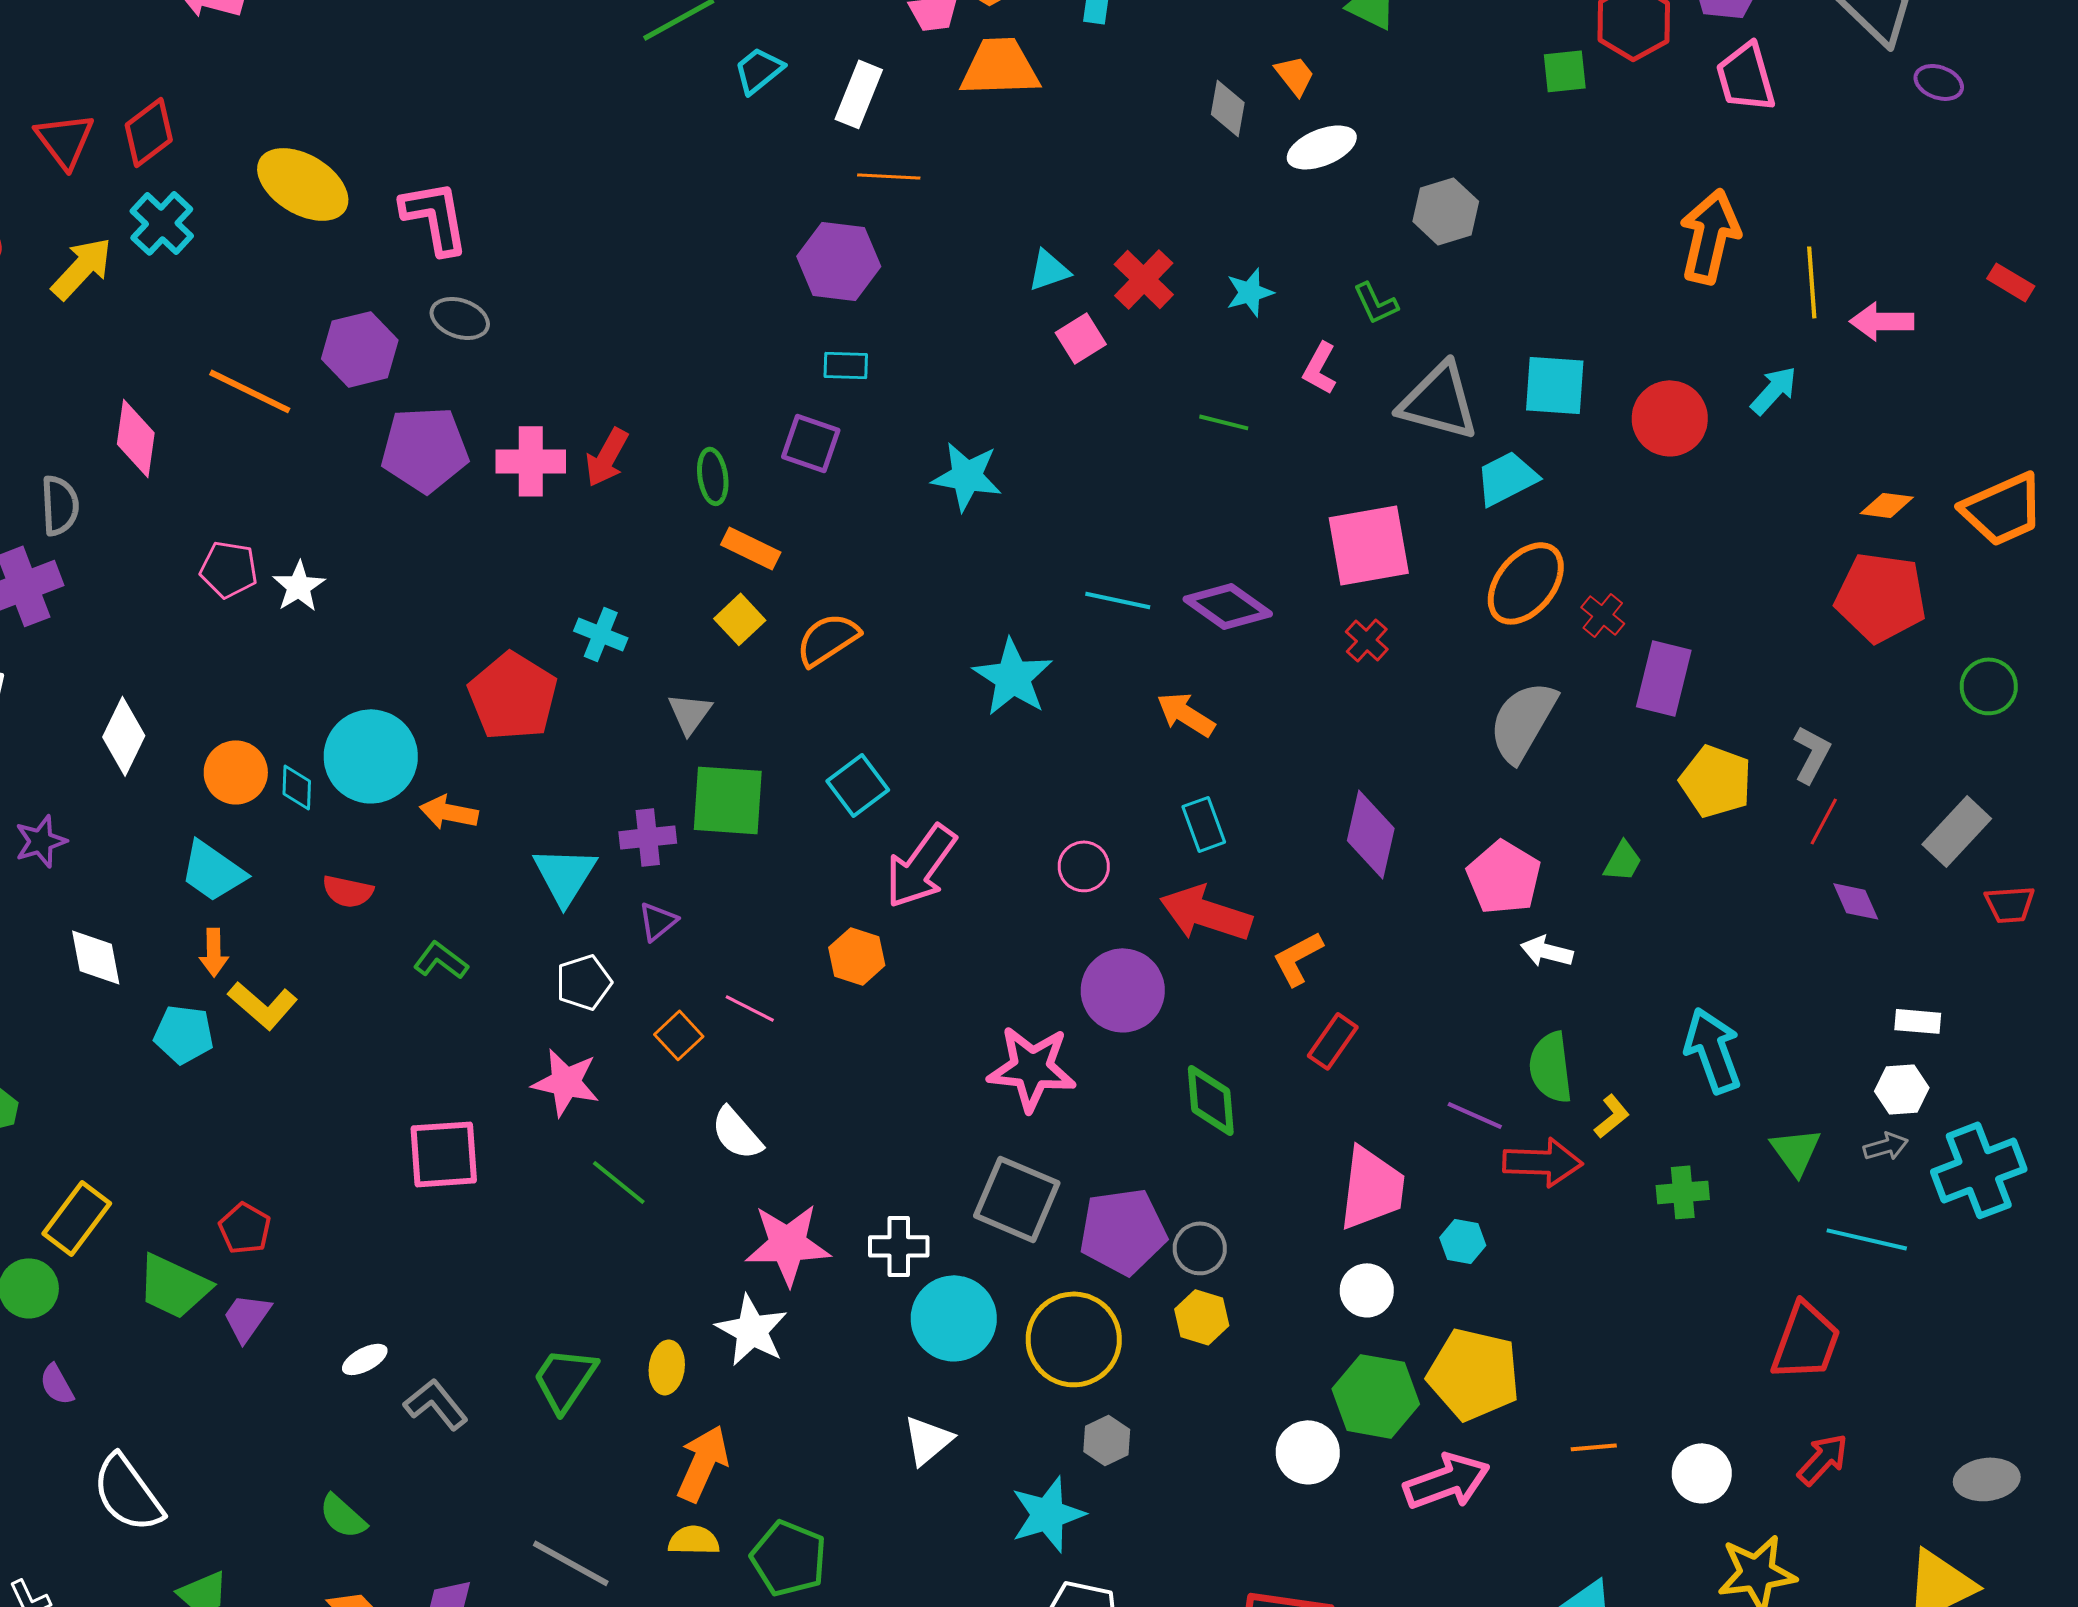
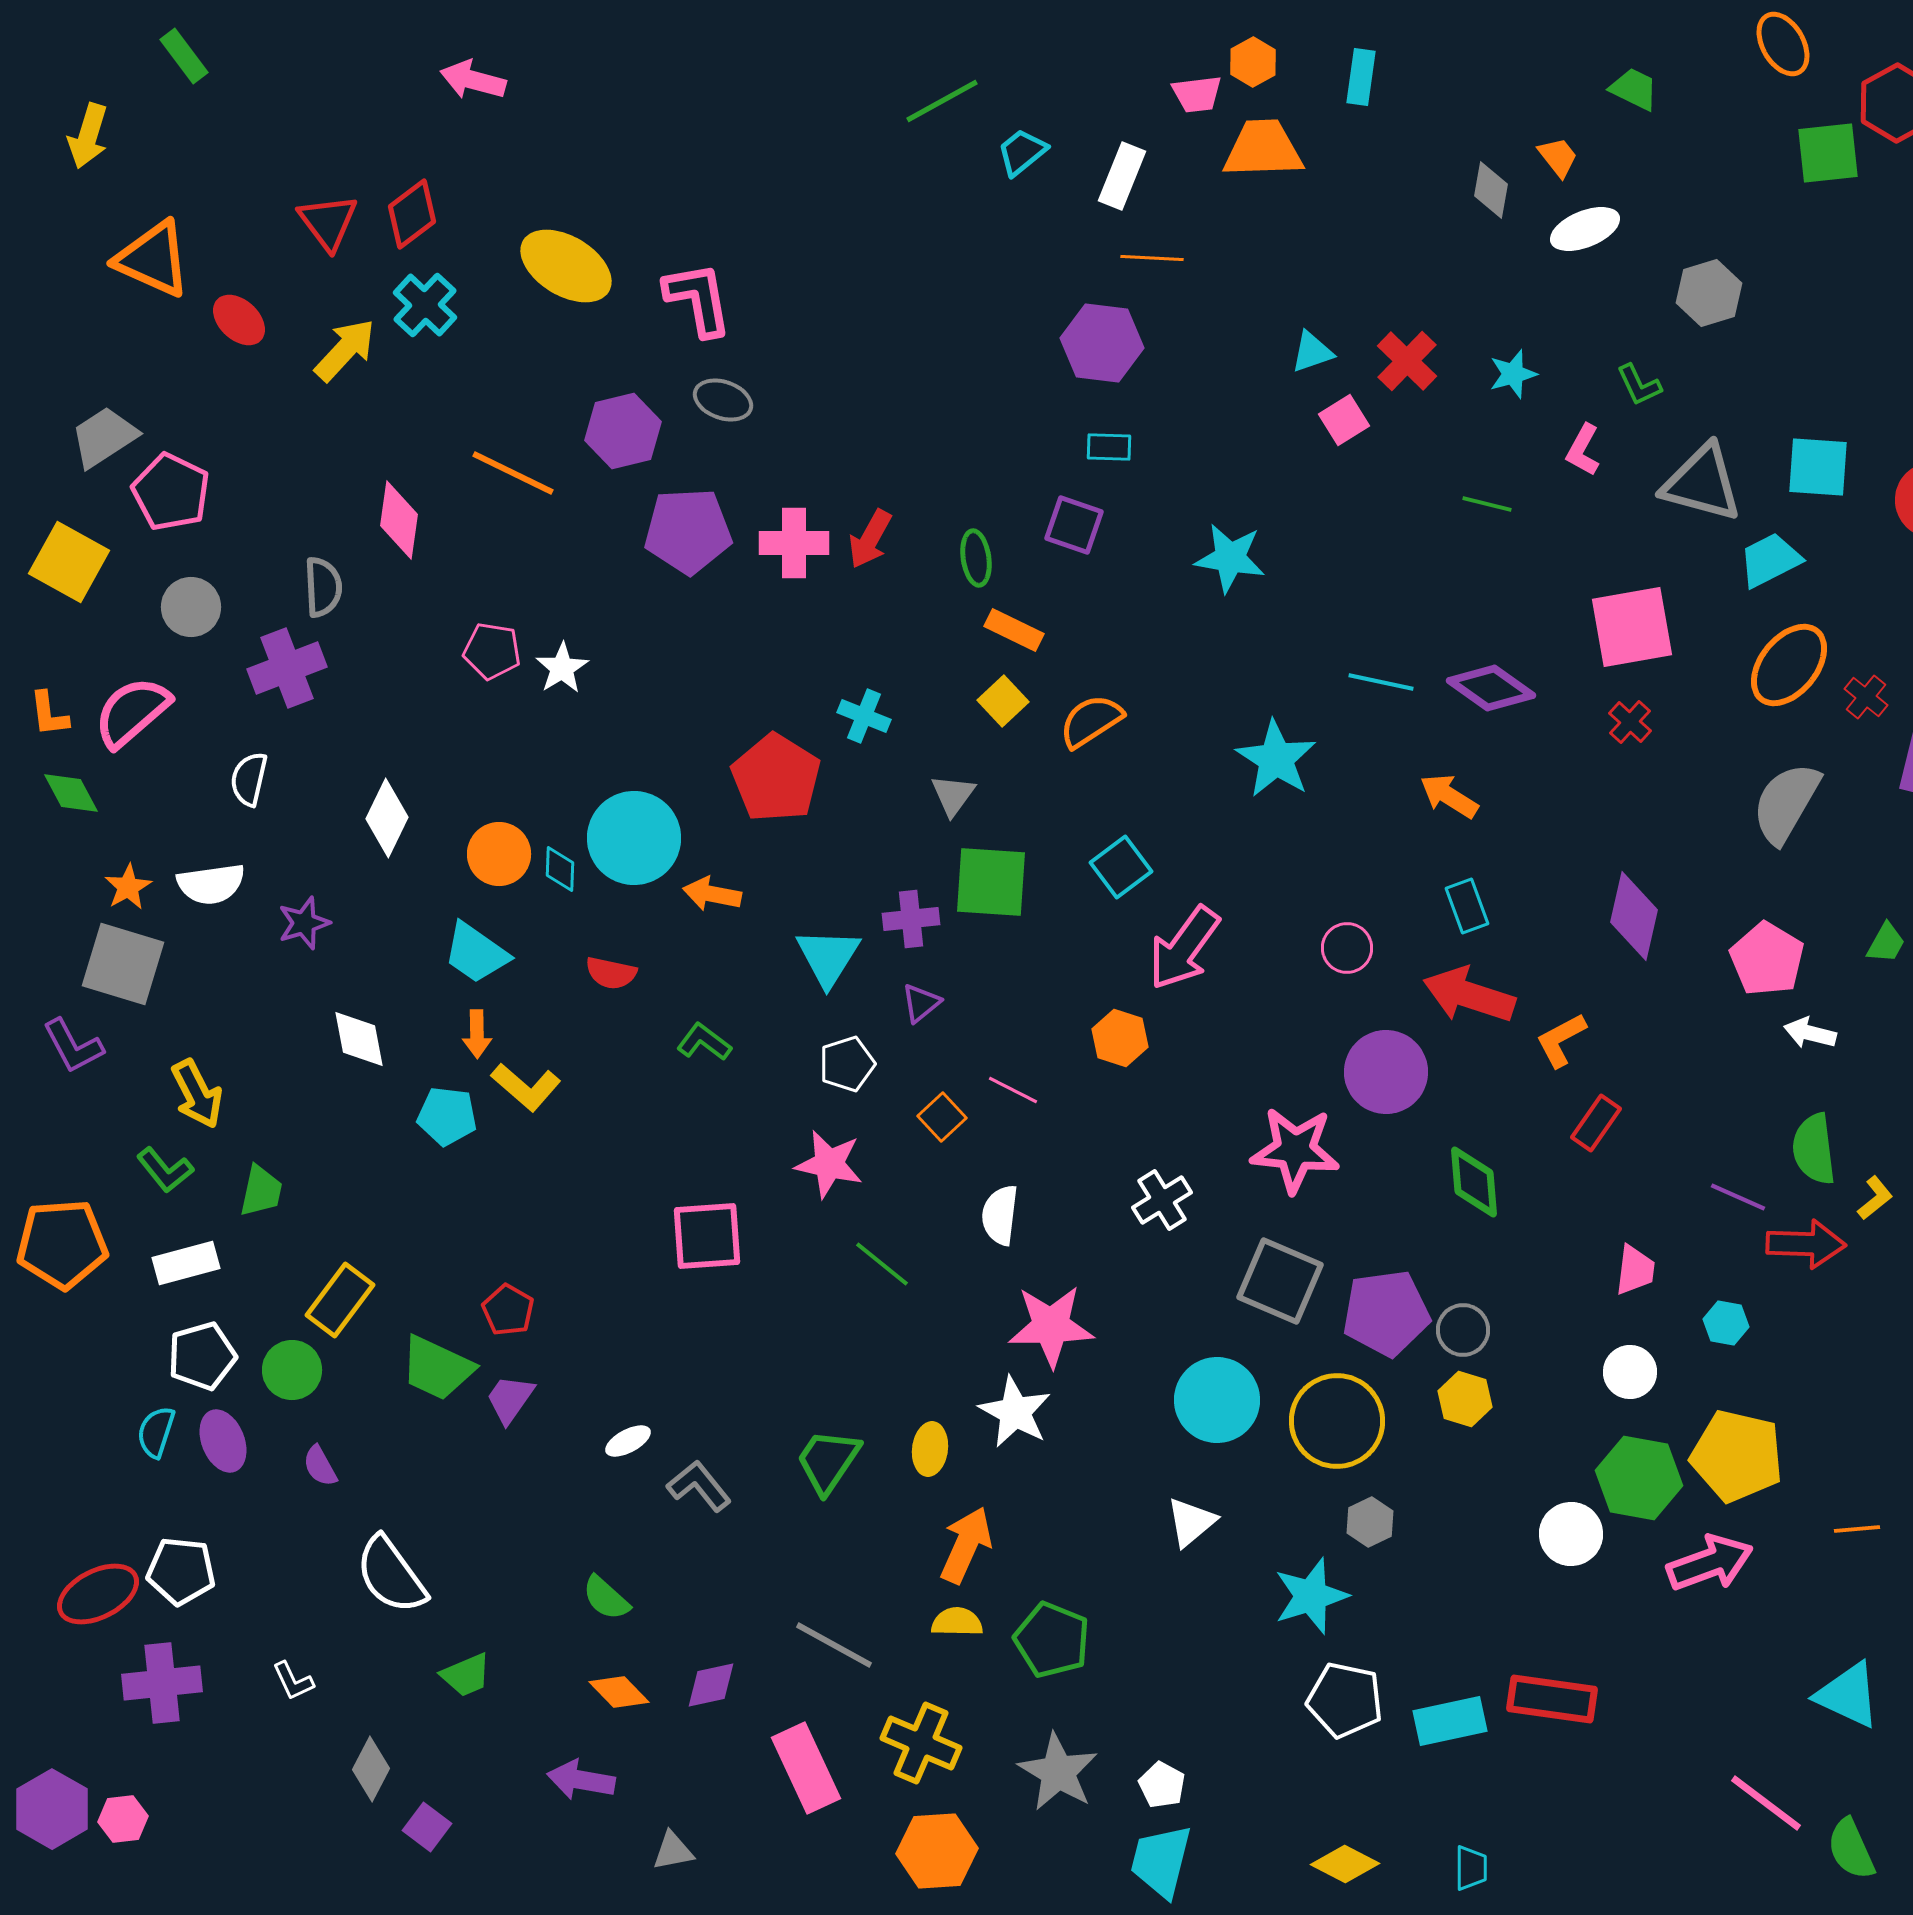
green square: (1565, 71) -> (1828, 153), size x1.4
white semicircle: (737, 1133) -> (1000, 1215), turned 48
pink trapezoid: (1372, 1188) -> (1635, 1270), size x0.6
white cross: (899, 1246) -> (1162, 1200), moved, turned -32

